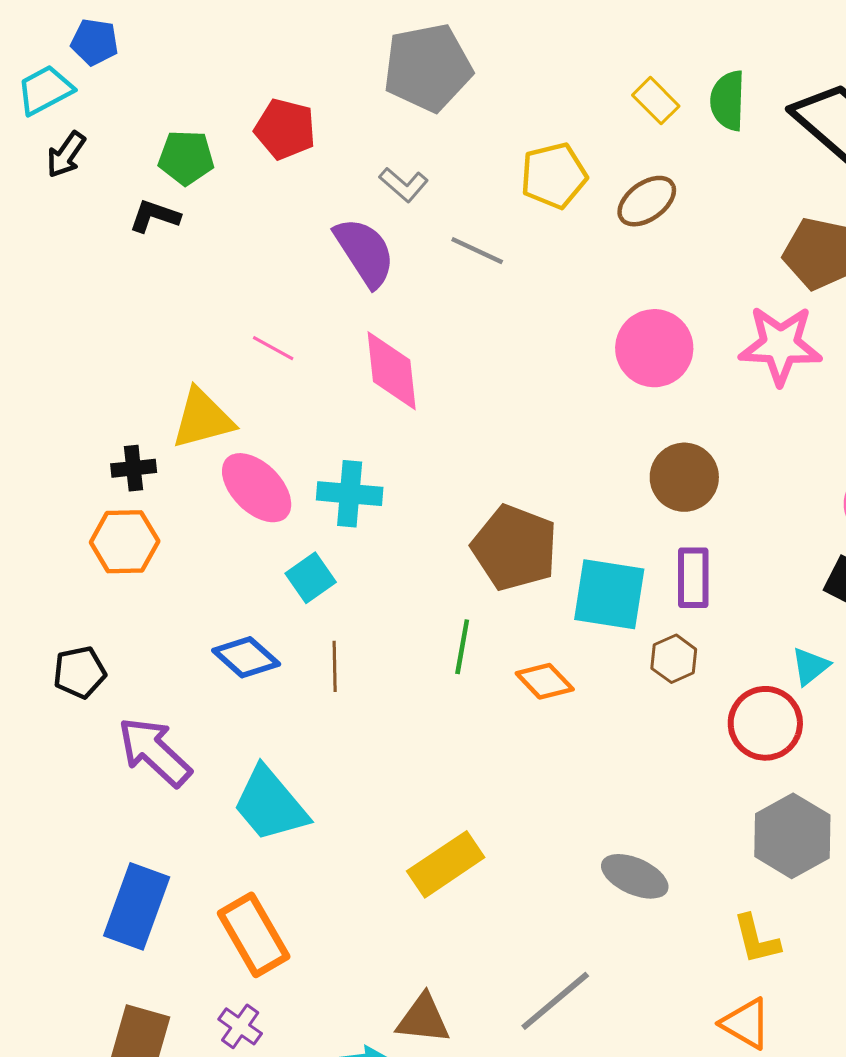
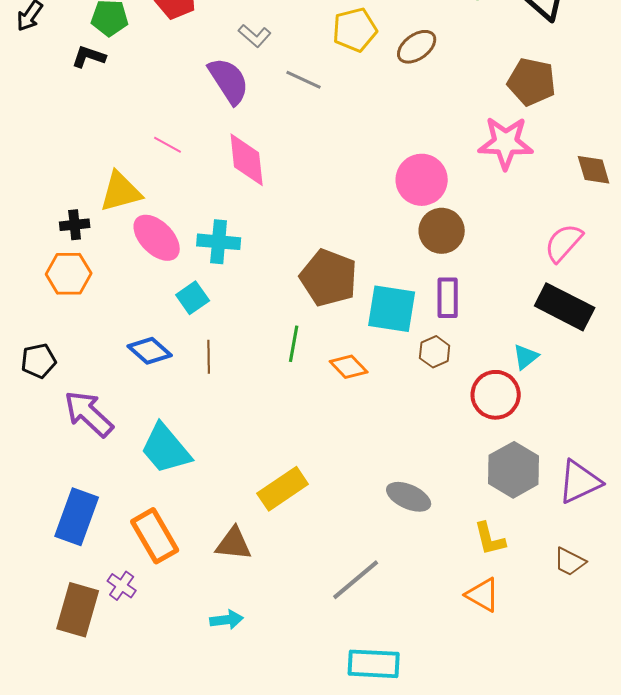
pink circle: (654, 348) -> (422, 180), moved
brown triangle: (423, 1019) -> (234, 544), moved
purple cross: (240, 1026) -> (122, 586), moved

